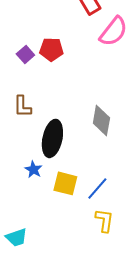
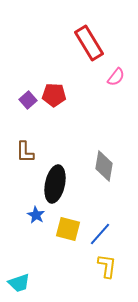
pink semicircle: (113, 31) -> (116, 77), size x0.6

